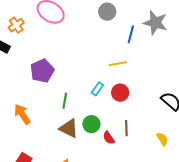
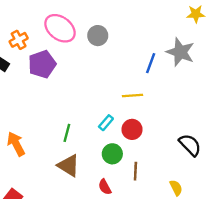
gray circle: (107, 12) -> (98, 36), moved
purple pentagon: (42, 71) -> (42, 64), moved
green circle: (91, 124) -> (112, 154), moved
red semicircle: (109, 138) -> (105, 187), moved

